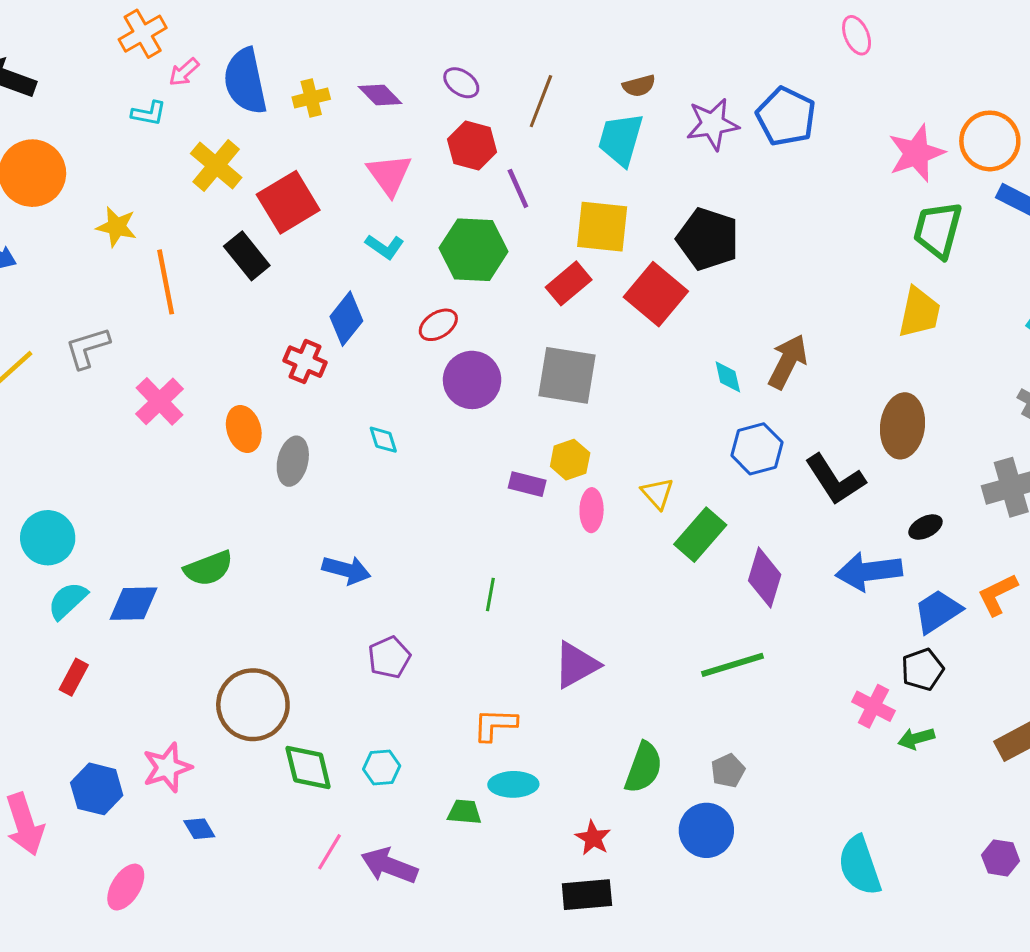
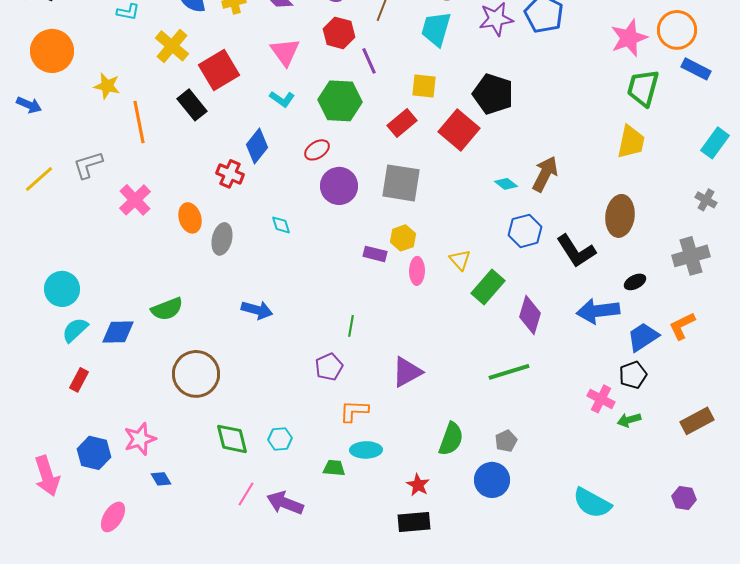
yellow square: (602, 227) -> (424, 86), size x0.7
cyan diamond: (728, 377) -> (506, 184), turned -40
purple pentagon: (389, 657) -> (329, 367), moved
brown circle: (253, 705) -> (196, 374), moved
cyan semicircle: (860, 866) -> (592, 503), turned -42

